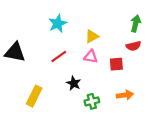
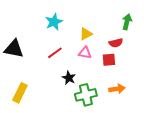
red semicircle: (133, 46) -> (116, 43), moved
yellow rectangle: (34, 96) -> (20, 93), moved
green cross: (92, 101) -> (86, 95), size x1.5

